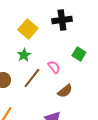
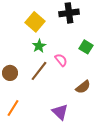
green star: (24, 55) -> (39, 46), moved
brown semicircle: (65, 91) -> (83, 87), moved

